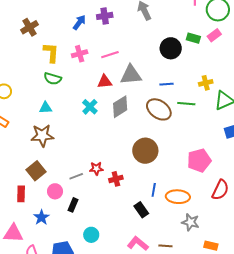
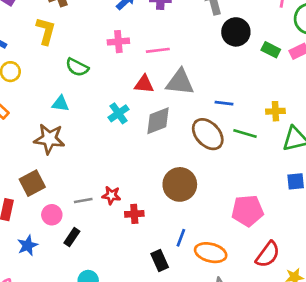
black circle: (171, 48) -> (236, 32), moved
yellow L-shape: (51, 53) -> (46, 31), moved

